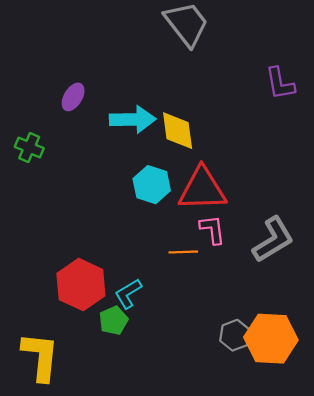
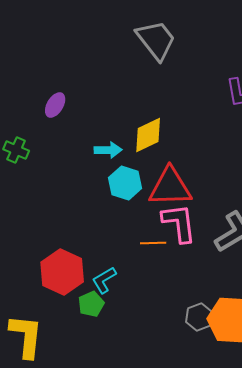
cyan arrow: (133, 119) -> (108, 150), moved, size x0.7
yellow diamond: (178, 131) -> (148, 135), turned 72
pink L-shape: (212, 230) -> (179, 223), size x1.5

